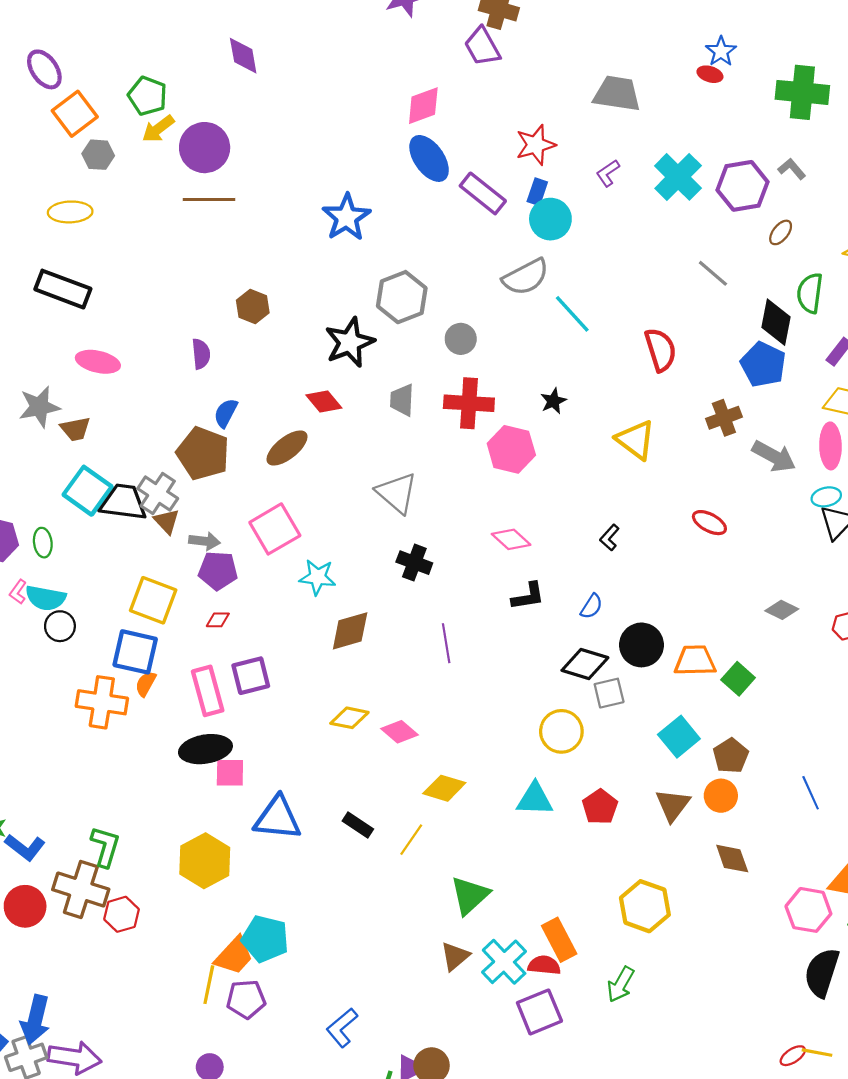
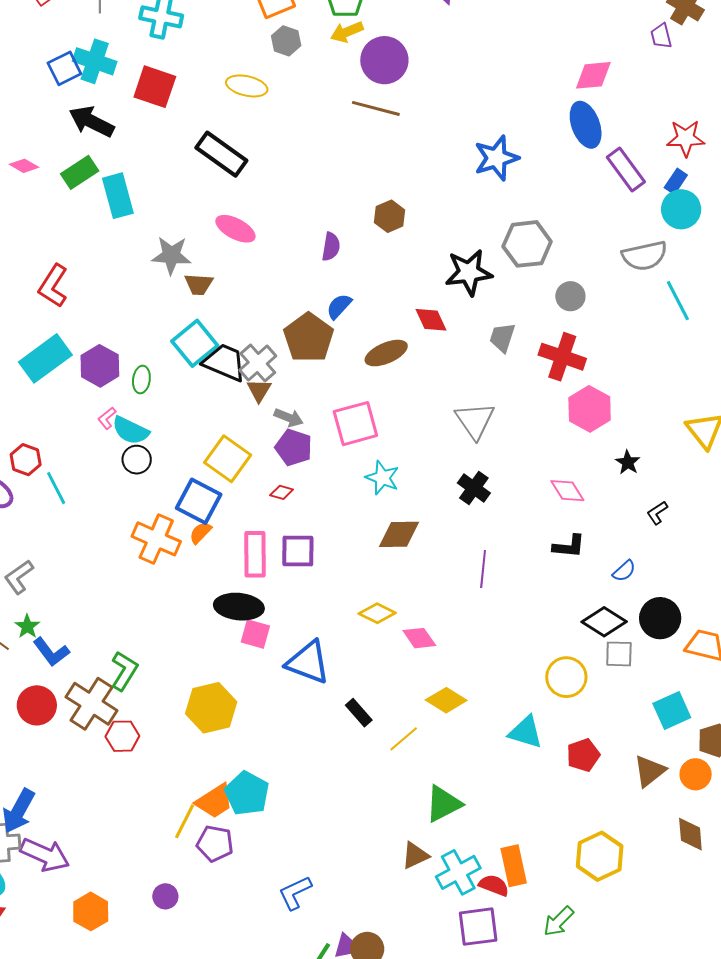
purple trapezoid: (482, 47) -> (661, 36), size x0.7
black star: (553, 401) -> (628, 462), moved, turned -30
blue triangle: (278, 818) -> (308, 662), moved

